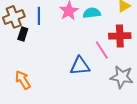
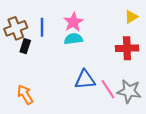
cyan semicircle: (92, 13) -> (73, 39), moved
pink line: (102, 50) -> (108, 89), moved

